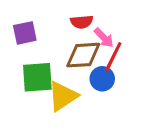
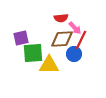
purple square: (25, 33) -> (21, 38), moved
yellow triangle: (63, 96) -> (49, 65), turned 35

